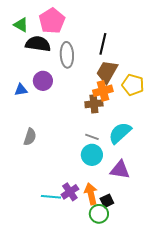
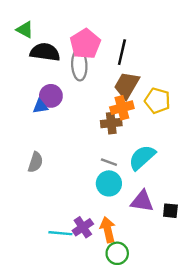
pink pentagon: (52, 21) -> (85, 44), moved
blue triangle: (21, 90) -> (40, 107), moved
black square: (107, 201) -> (170, 211), moved, turned 32

